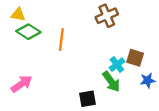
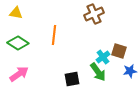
green diamond: (28, 32) -> (18, 43), moved
black square: (87, 99) -> (72, 79), moved

